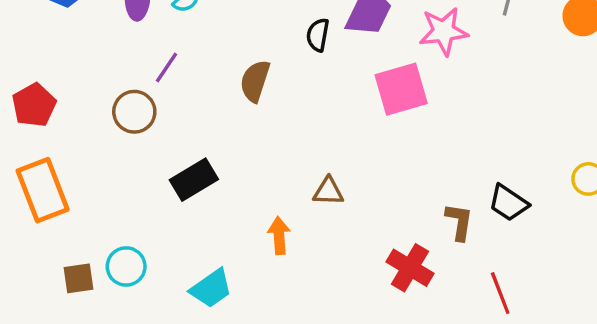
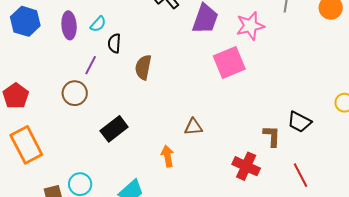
black semicircle: (318, 35) -> (114, 43), moved

